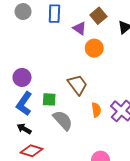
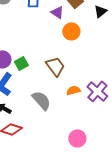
green square: (49, 99) -> (21, 63), moved, turned -32
orange semicircle: (96, 110) -> (73, 90), turned -96

